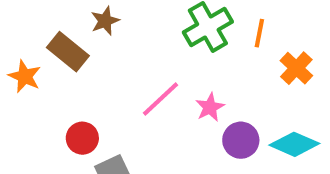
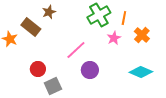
pink star: (210, 107) -> (114, 38), moved
purple circle: (241, 140) -> (90, 70), moved

